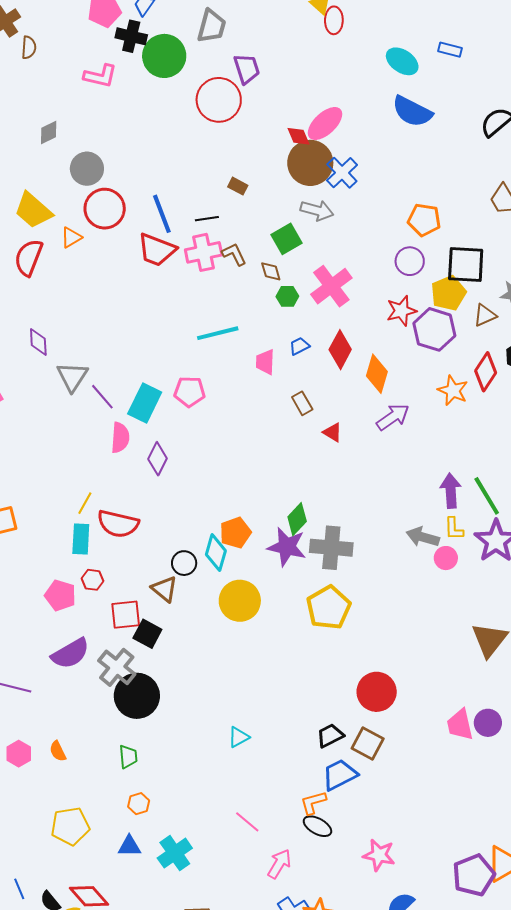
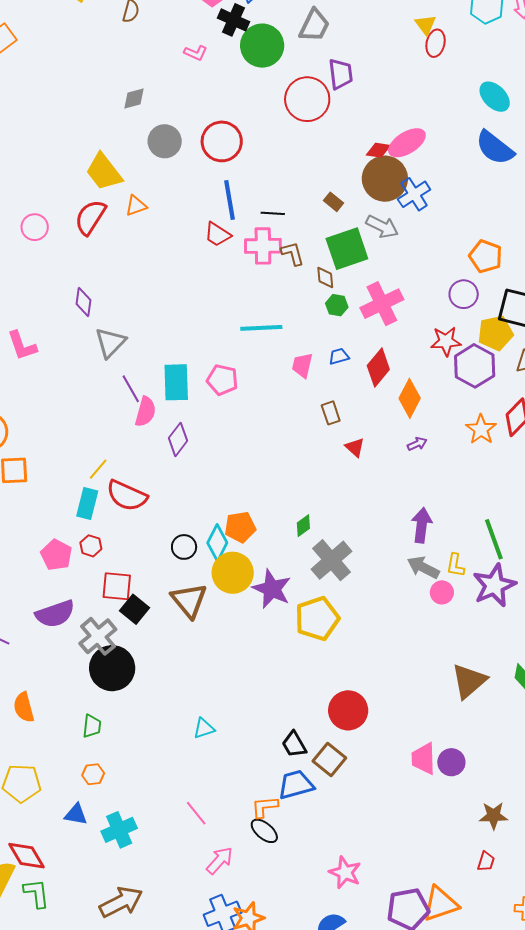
pink L-shape: (100, 76) -> (196, 53), size x0.7
red diamond: (298, 136) -> (378, 150), turned -70
brown rectangle: (238, 186) -> (334, 202), moved
red circle: (105, 209) -> (222, 141), moved
green square: (286, 239) -> (347, 249), size x1.4
red trapezoid: (157, 250) -> (218, 234), size x0.7
purple line: (102, 397) -> (131, 389), moved
cyan rectangle: (145, 403) -> (176, 382), turned -39
purple arrow: (393, 417) -> (417, 444), size x0.6
purple arrow: (451, 491) -> (422, 525), moved
green diamond: (297, 519) -> (303, 526), size x0.7
purple star: (287, 547) -> (272, 589), moved
gray cross: (331, 548) -> (332, 560), turned 33
brown triangle: (164, 589) -> (189, 600), moved, size x1.4
yellow circle: (240, 601) -> (233, 573), moved
black trapezoid: (330, 736) -> (294, 744), turned -104
orange semicircle: (58, 751) -> (24, 707), size x1.4
pink star: (379, 855) -> (345, 872), moved

